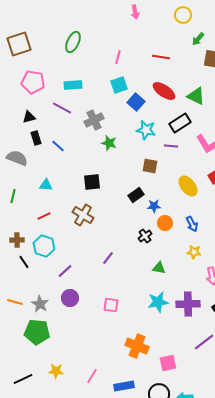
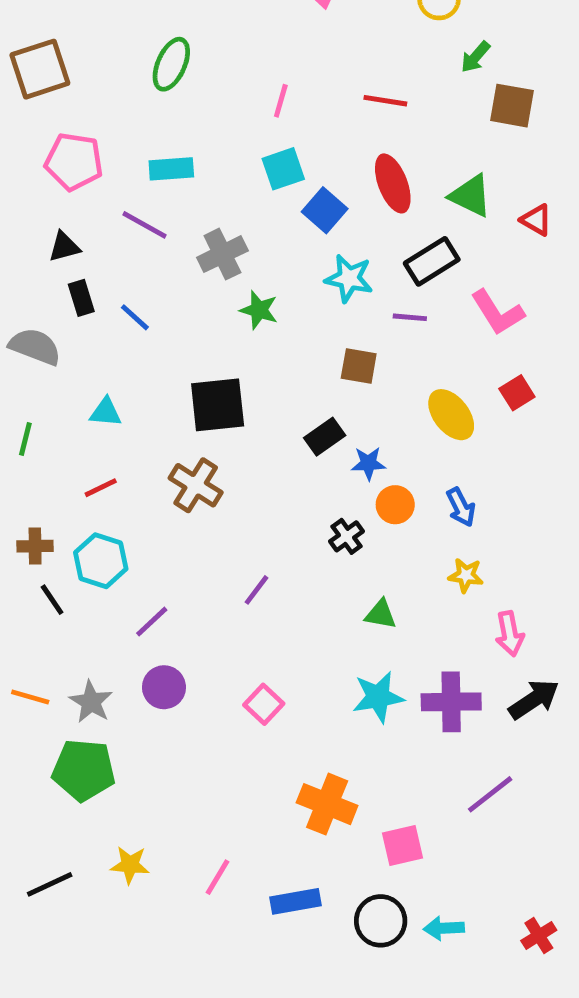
red ellipse: (164, 91) -> (393, 183), turned 35
black square: (92, 182) -> (218, 405), size x1.4
pink square: (111, 305) -> (264, 704), turned 35

